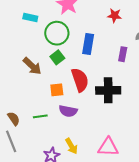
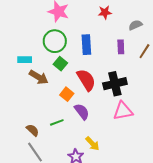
cyan rectangle: (30, 18) -> (25, 60), moved
orange square: (57, 90) -> (67, 94), turned -32
purple semicircle: (68, 111) -> (82, 112), turned -126
pink triangle: (108, 147) -> (123, 111), moved

